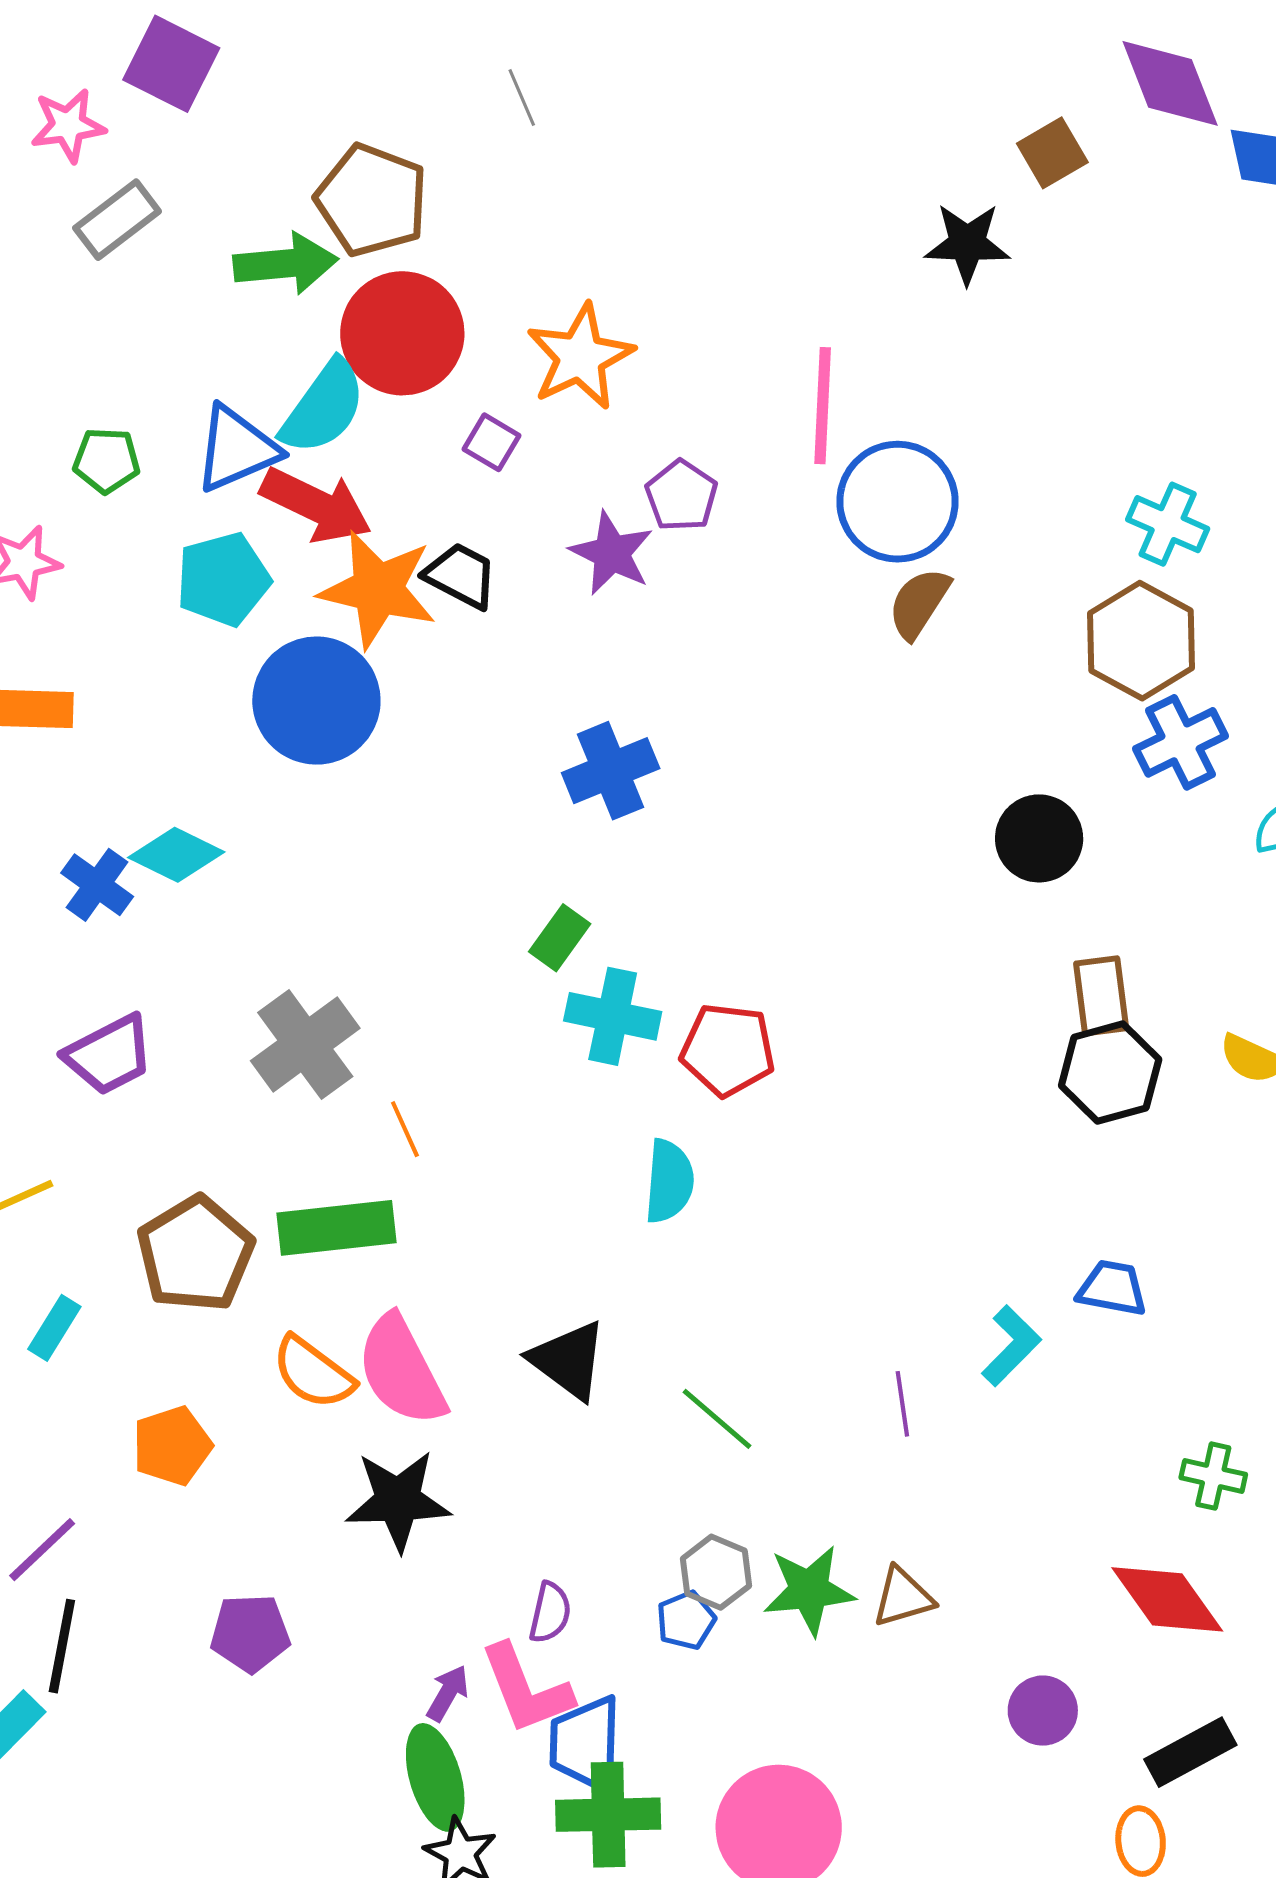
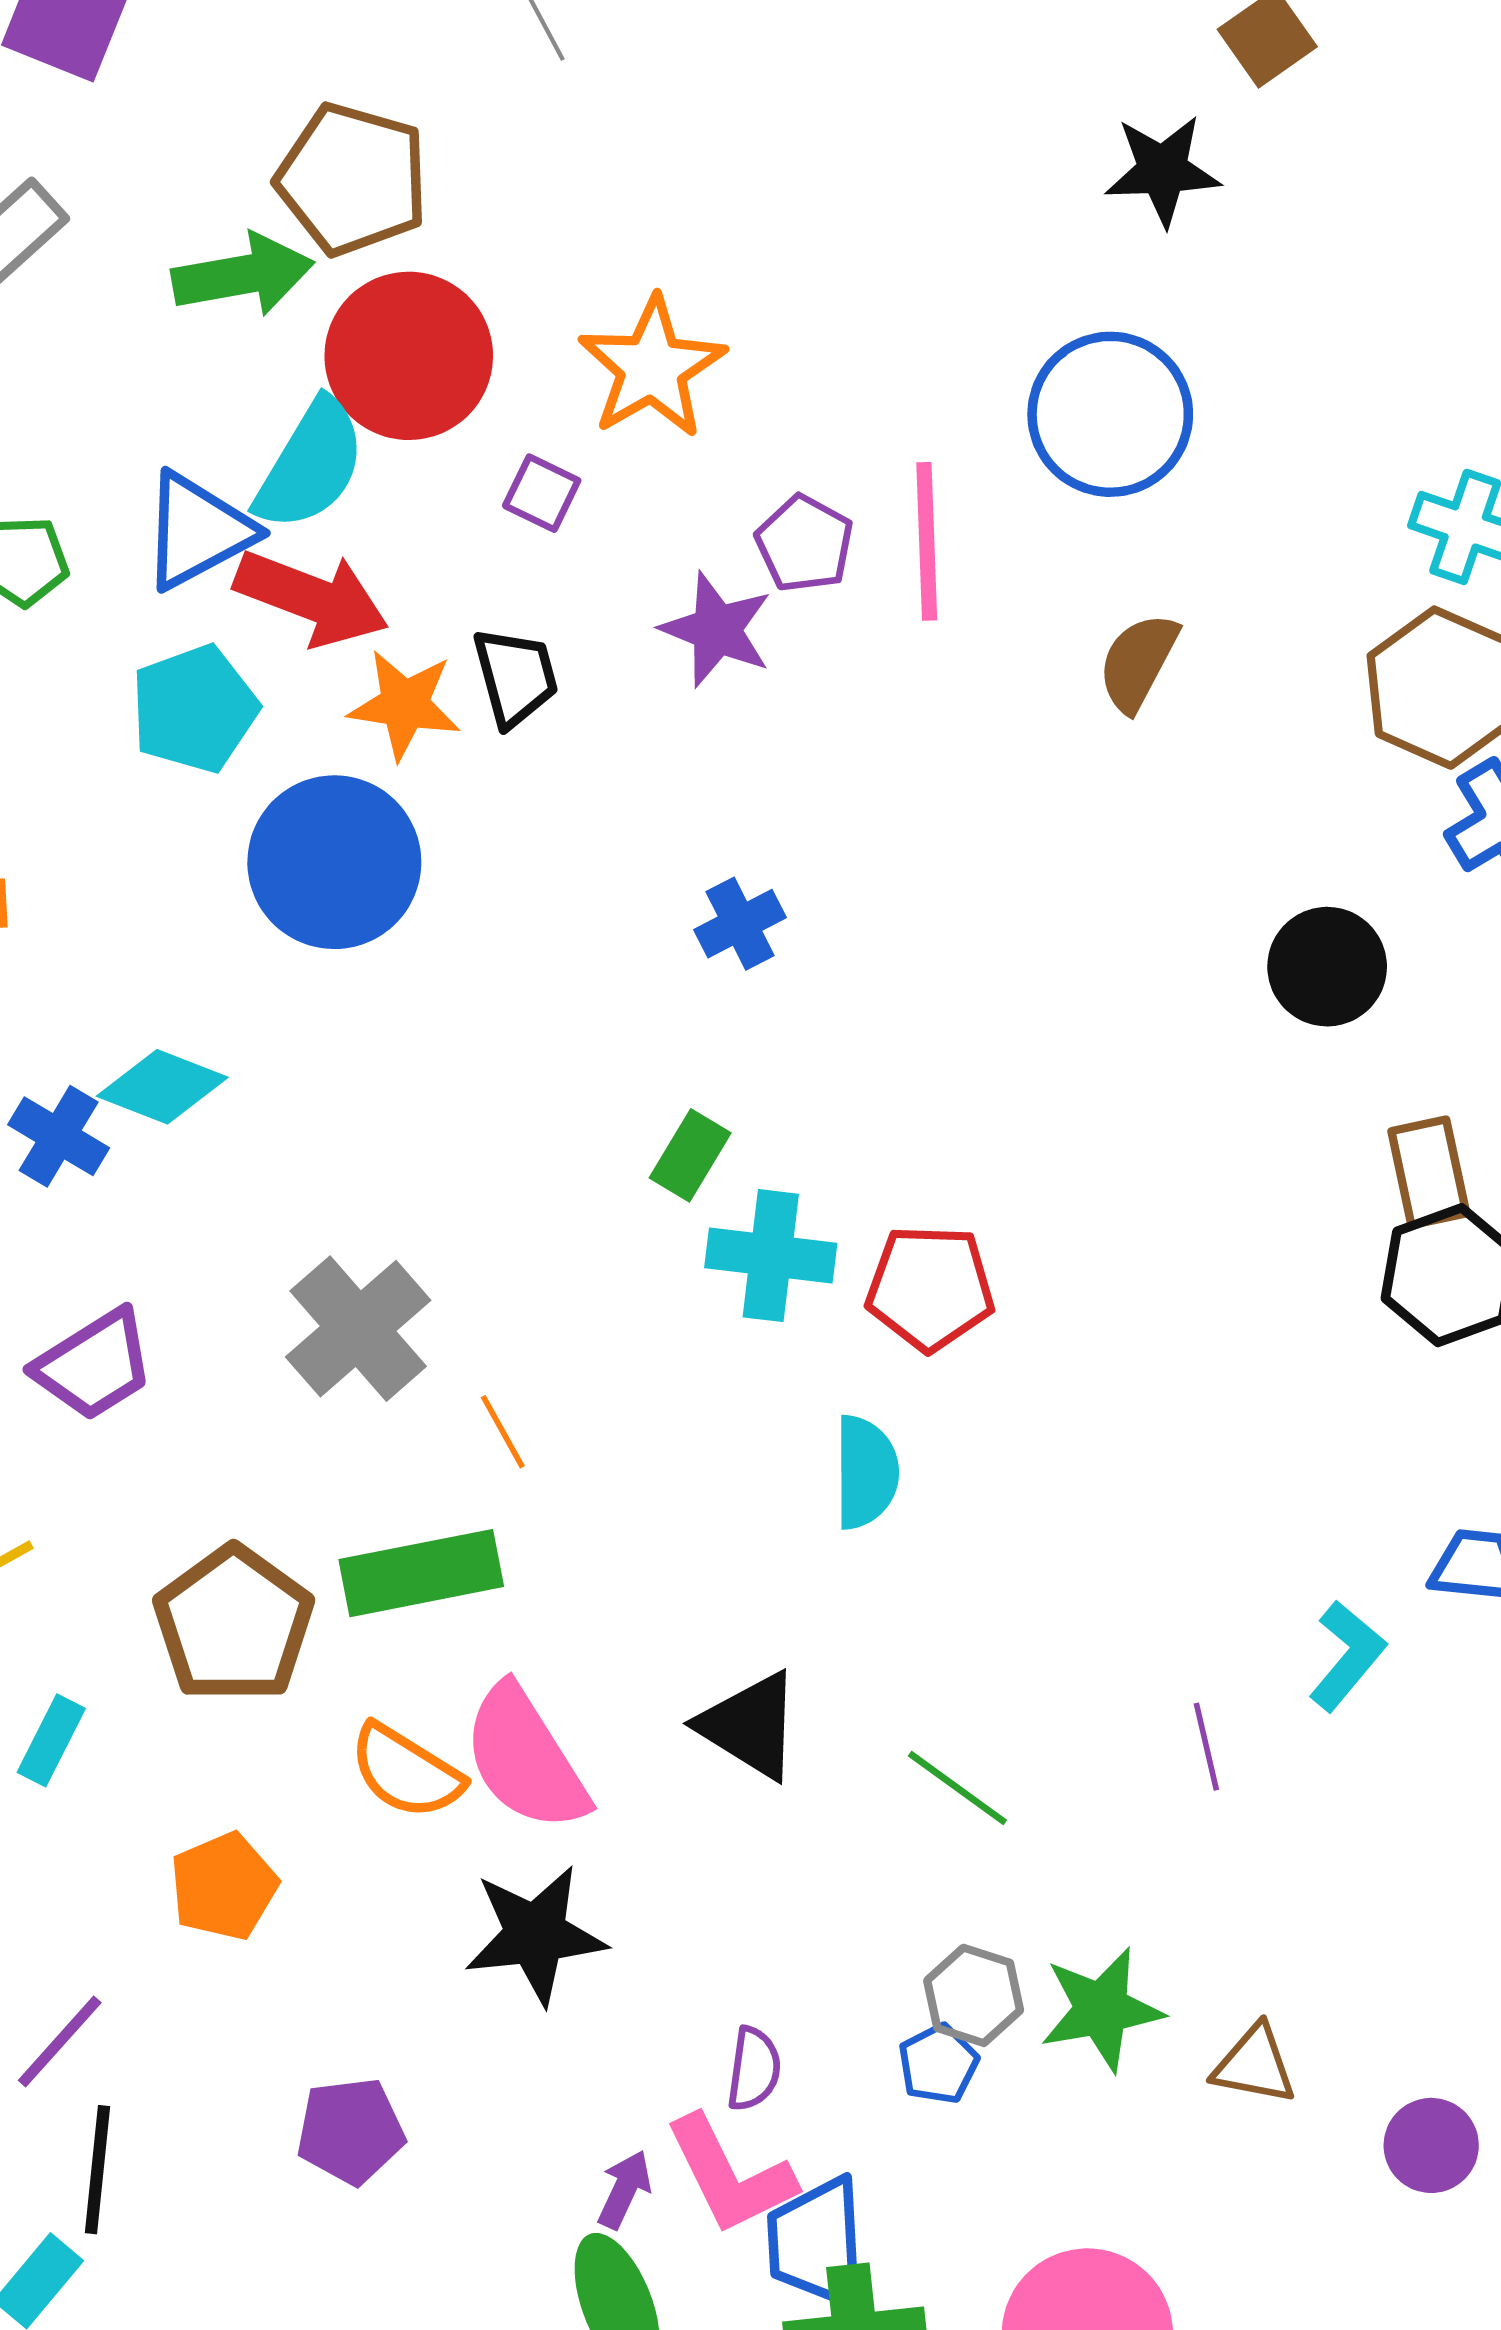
pink line: (823, 406) -> (927, 541), moved
blue circle: (897, 502) -> (1110, 414), moved
black trapezoid: (461, 576) -> (515, 677), turned 52
orange star: (378, 589) -> (405, 705), size x0.7
blue cross: (611, 771) -> (740, 924), size x0.7
brown triangle: (903, 1597) -> (1255, 2065), moved, turned 32

